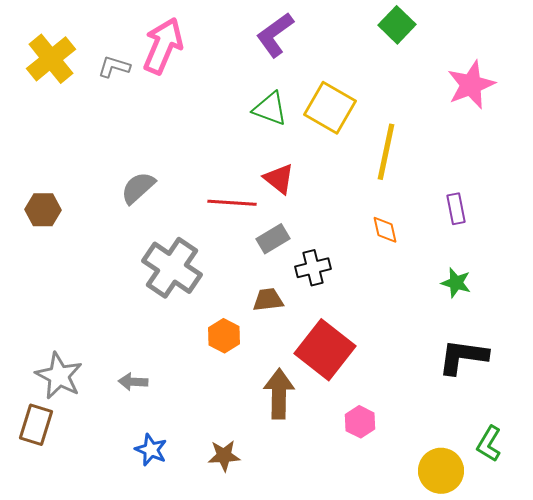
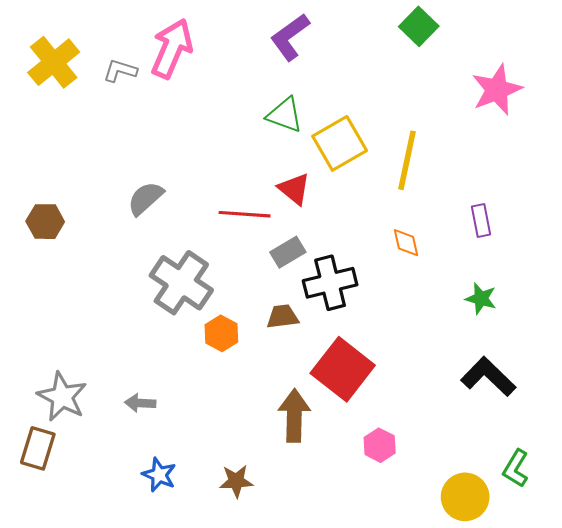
yellow square: (330, 108) -> (340, 143), moved, turned 30
black cross: (313, 268) -> (330, 283), size x1.4
orange hexagon: (224, 336) -> (221, 333), moved
black L-shape: (463, 357) -> (488, 377), turned 36

